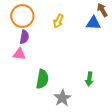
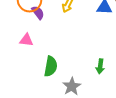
purple semicircle: (24, 37) -> (38, 13), moved, turned -48

